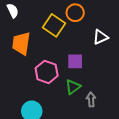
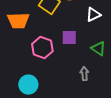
orange trapezoid: (21, 43) -> (18, 21), turned -100
green triangle: (73, 87) -> (98, 49), moved, turned -49

